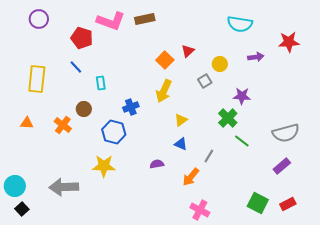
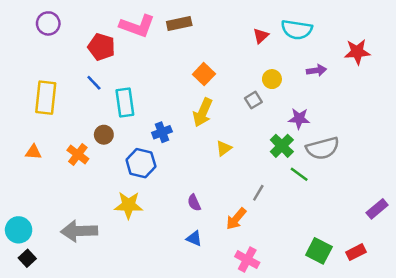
red triangle: (188, 51) -> (261, 36), moved
cyan rectangle: (101, 83) -> (125, 103), size x1.6
gray semicircle: (286, 133) -> (323, 148), moved
blue triangle: (181, 144) -> (194, 239), moved
purple semicircle: (157, 164) -> (194, 203), turned -104
purple rectangle: (282, 166) -> (377, 209), moved

